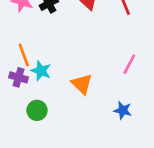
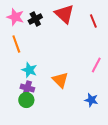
orange line: (24, 55) -> (16, 44), moved
purple cross: (18, 77) -> (27, 88), moved

